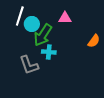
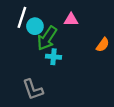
gray L-shape: (29, 65) -> (33, 90), moved

